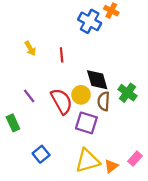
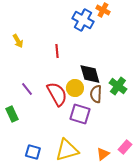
yellow arrow: (30, 48) -> (18, 41), moved
blue square: (41, 154) -> (33, 152), moved, turned -35
yellow triangle: (87, 161) -> (67, 150), moved

